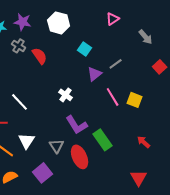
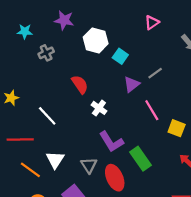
purple star: (23, 22) -> (64, 20), moved
white hexagon: (59, 23) -> (96, 40), moved
gray cross: (19, 46) -> (46, 53), turned 32
red semicircle: (40, 56) -> (80, 84), moved
yellow square: (135, 100) -> (177, 128), moved

